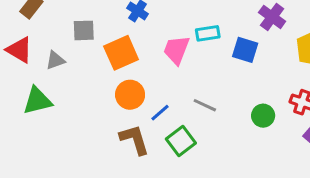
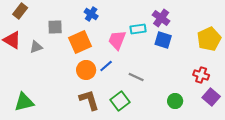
purple cross: (272, 17) -> (161, 18), moved
green triangle: (37, 101) -> (24, 102), moved
blue line: (160, 113) -> (106, 66), moved
green circle: (263, 116) -> (175, 101), moved

